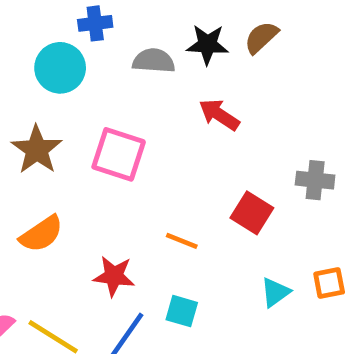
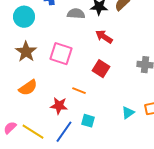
cyan circle: (60, 68) -> (24, 17), moved
red square: (252, 213) -> (101, 69), moved
orange line: (182, 241) -> (79, 91), moved

